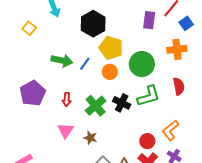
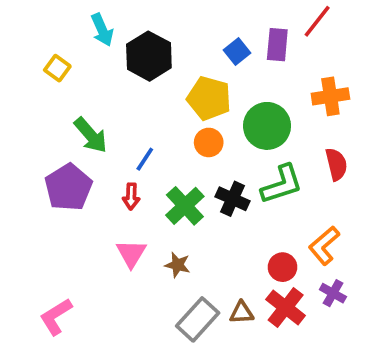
blue square: (186, 23) -> (237, 51), moved
black hexagon: (93, 24) -> (149, 56), moved
green arrow: (62, 60) -> (91, 135), moved, turned 40
blue line: (85, 64) -> (145, 159), moved

